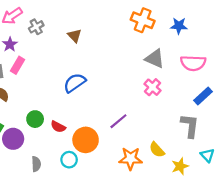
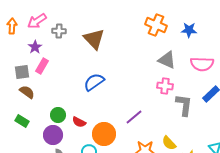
gray cross: (36, 27) -> (59, 31), turned 32
brown triangle: (75, 36) -> (94, 39), size x1.6
pink cross: (153, 87) -> (165, 86), turned -35
gray L-shape: (190, 126) -> (184, 105), moved
purple circle: (13, 139) -> (53, 135), moved

